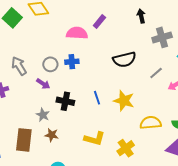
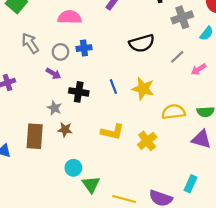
pink semicircle: (77, 33) -> (70, 17), moved
gray arrow: (19, 66) -> (30, 43), moved

